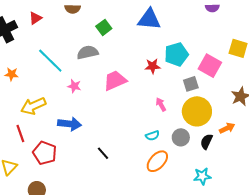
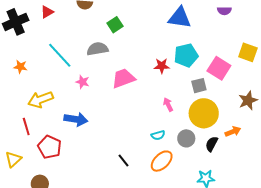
blue triangle: (149, 19) -> (180, 18), moved
black line: (103, 153) -> (124, 160), moved

